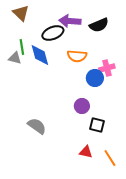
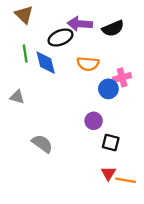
gray triangle: (15, 58) -> (17, 97), moved
red triangle: (86, 152) -> (108, 173), moved, turned 48
orange line: (110, 158) -> (126, 180), turned -48

